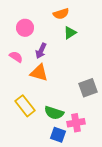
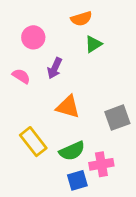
orange triangle: (39, 73) -> (68, 107), moved
green semicircle: (54, 113) -> (72, 151), turned -42
blue square: (58, 135) -> (77, 180), turned -35

